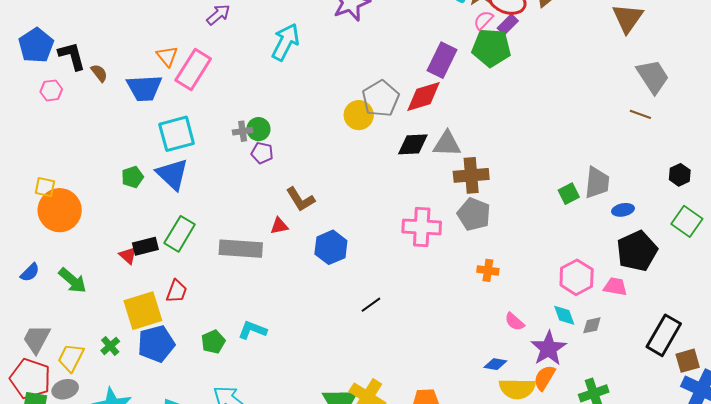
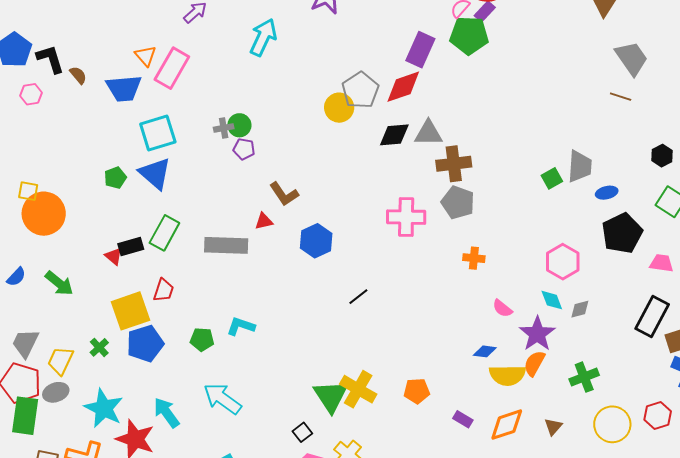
pink trapezoid: (615, 287) -> (661, 263), moved
green pentagon: (213, 342) -> (202, 339), turned 30

